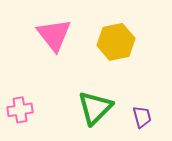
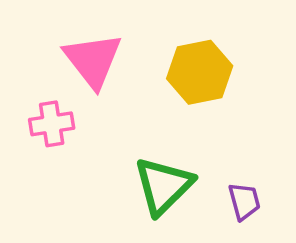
pink cross: (20, 110) -> (52, 124), moved

